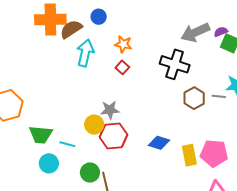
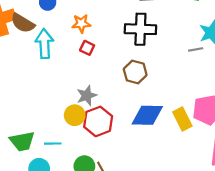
brown semicircle: (71, 29) -> (23, 23), turned -100
brown hexagon: (194, 98) -> (135, 72), moved
blue diamond: (159, 143) -> (147, 115), size x1.4

